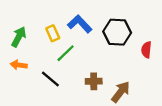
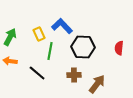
black hexagon: (117, 32) -> (83, 47), moved
green line: (66, 53) -> (50, 51), turned -36

